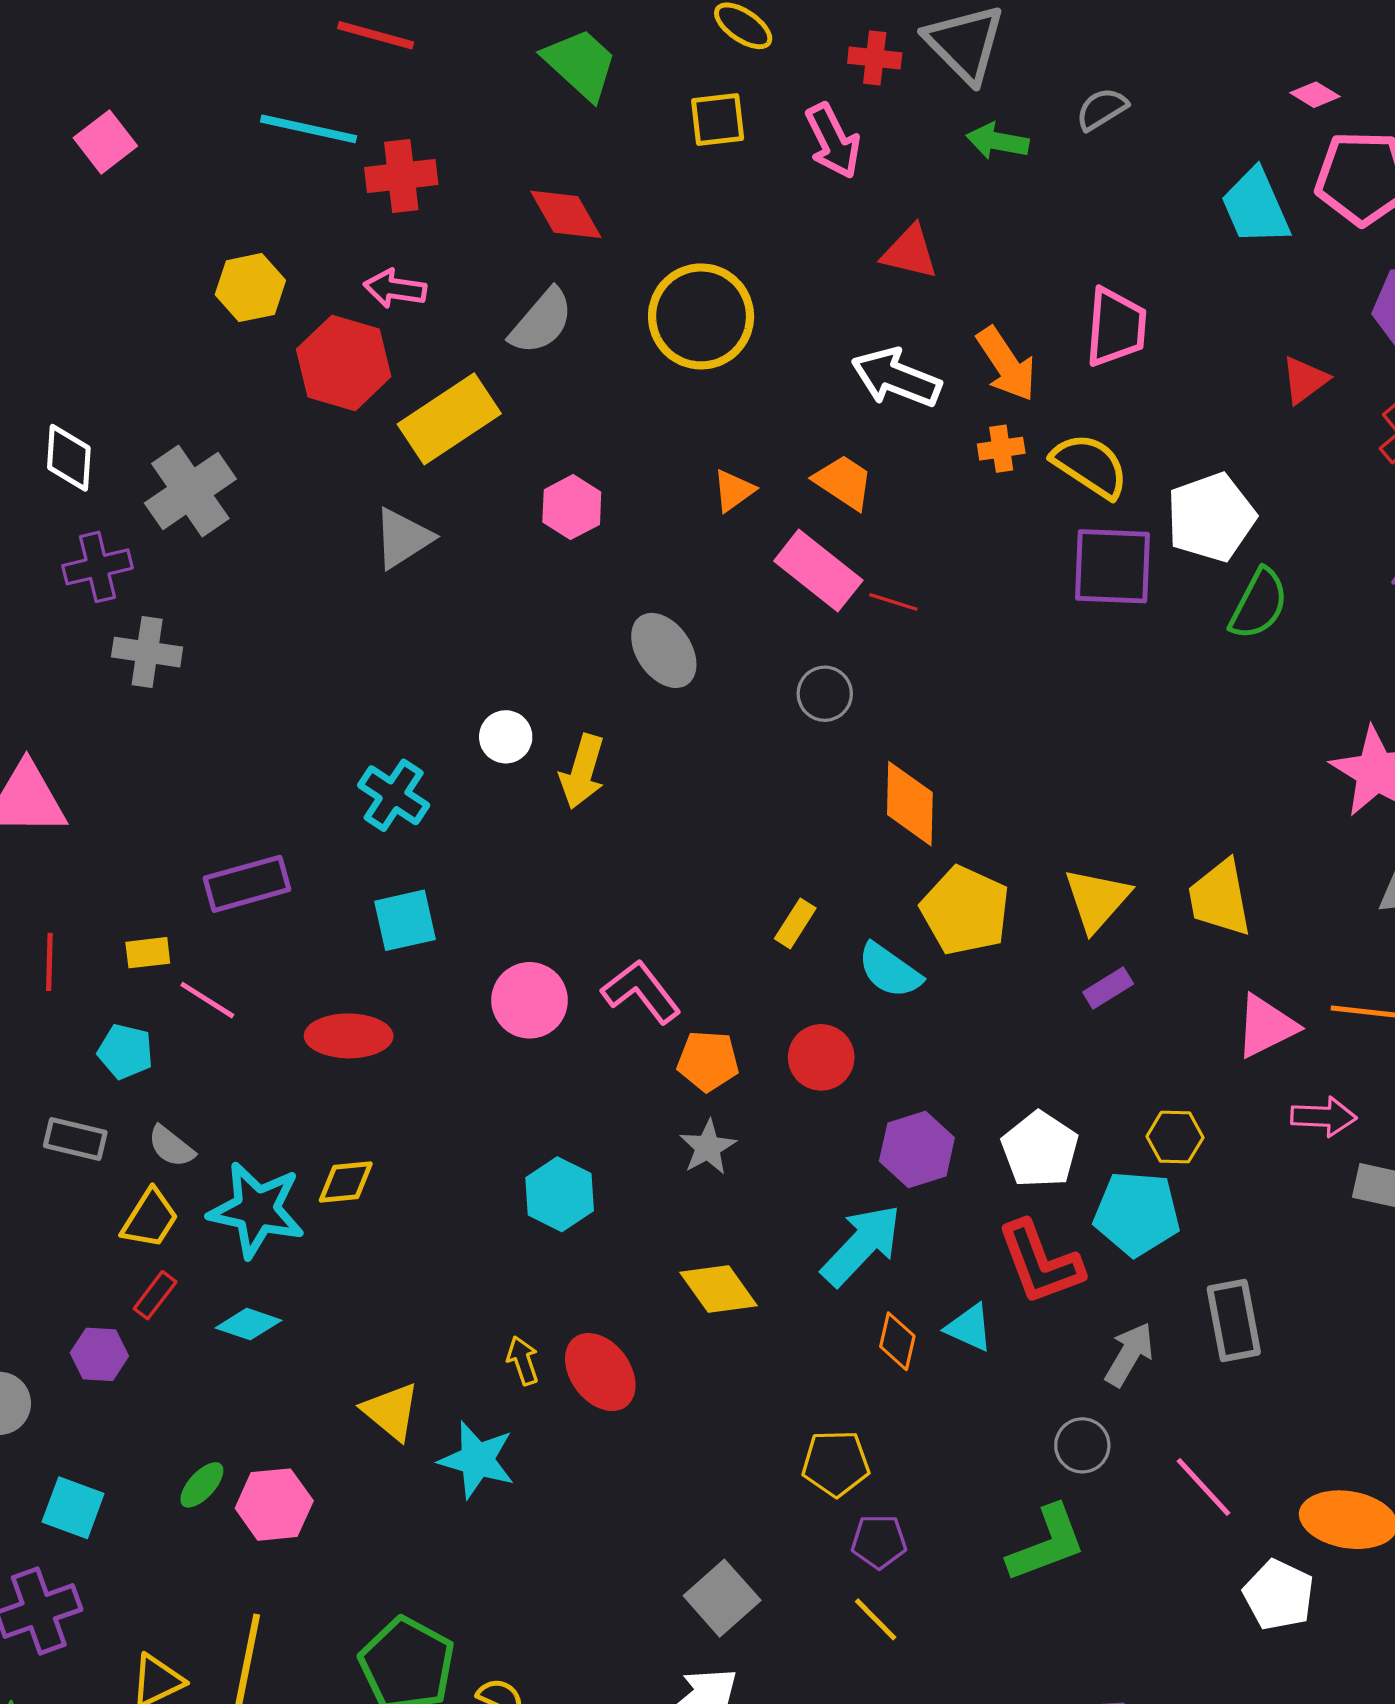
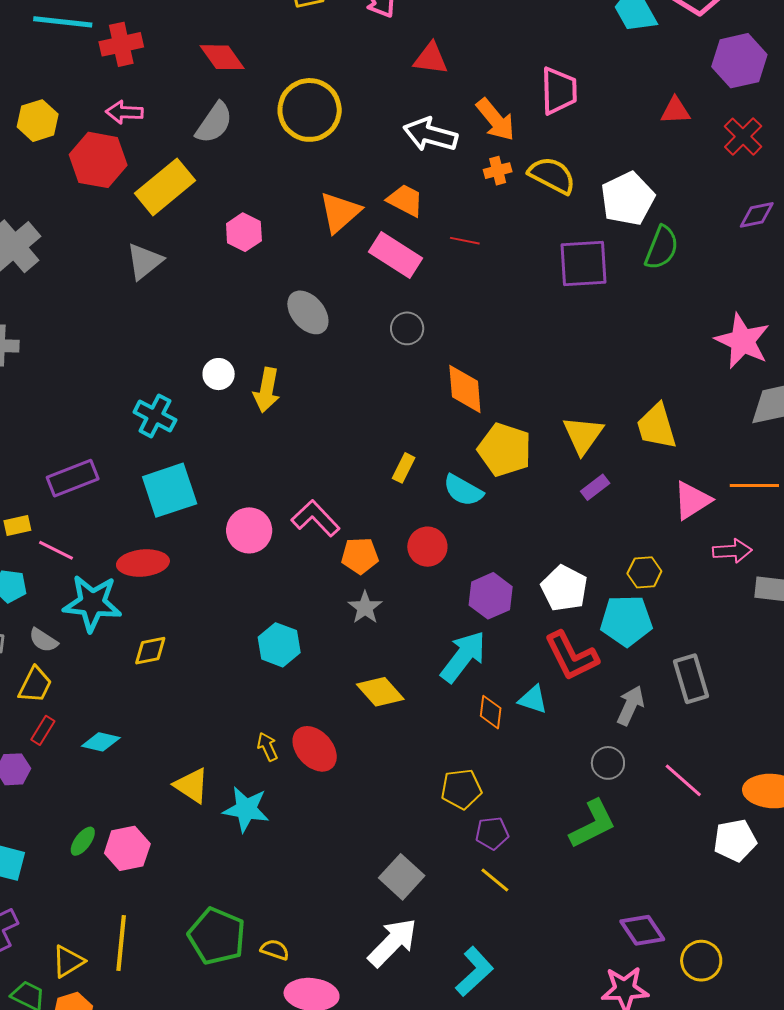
red triangle: (1305, 380) -> (675, 111), turned 40
orange triangle: (734, 491) -> (340, 212), size x1.6
purple square: (1113, 566) -> (583, 264), moved
red line: (893, 602) -> (465, 241), moved
cyan square: (405, 920) -> (170, 490), size x1.4
cyan star: (257, 1210) -> (92, 603), moved
white pentagon: (1279, 1595) -> (735, 840), turned -30

